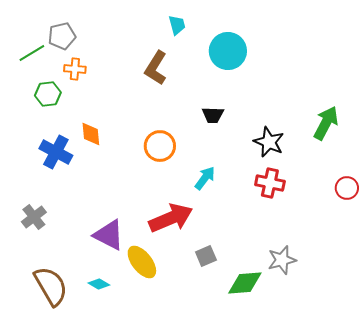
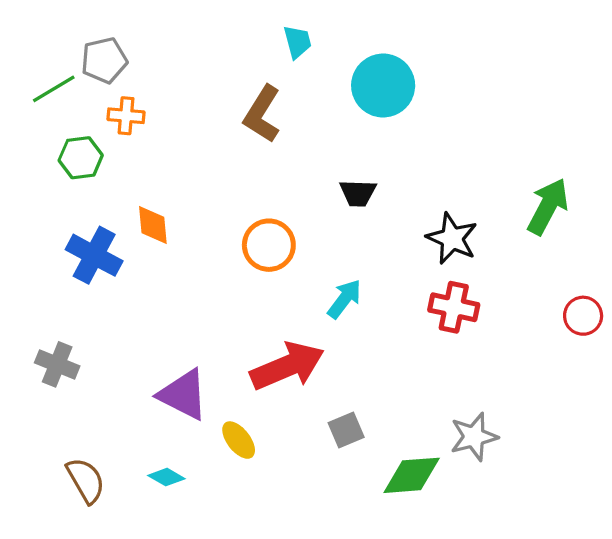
gray cross: (34, 217) -> (57, 364), turned -30
yellow ellipse: (142, 262) -> (239, 440), size x0.7
brown semicircle: (51, 286) -> (86, 480), size x0.7

